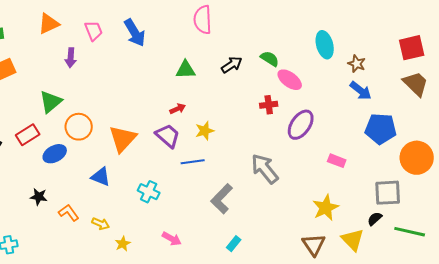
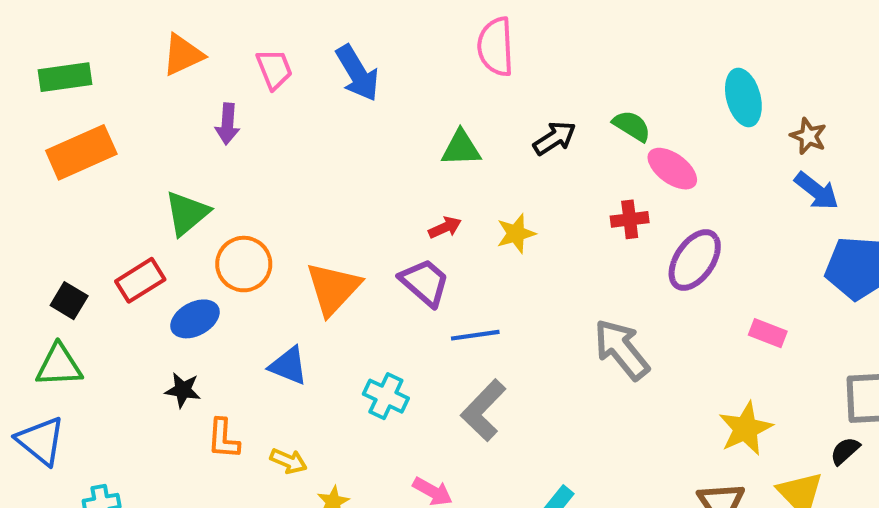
yellow star: (205, 131) -> (516, 234), moved
black star: (39, 197) -> (183, 390), moved
gray L-shape: (222, 199) -> (483, 410), moved
orange L-shape: (69, 213) -> (223, 439), turned -140

